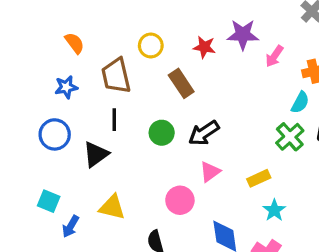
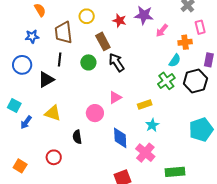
green circle: (162, 133) -> (88, 62), moved
black arrow: (204, 133) -> (117, 62), moved, turned 84

